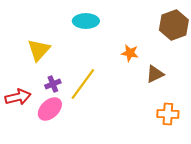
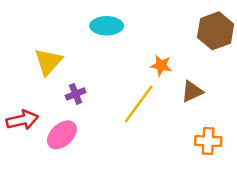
purple cross: (53, 84) -> (76, 94), moved
yellow line: (83, 84) -> (139, 104), moved

